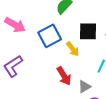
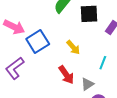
black square: (88, 31) -> (89, 14), moved
blue square: (50, 36) -> (38, 42), moved

